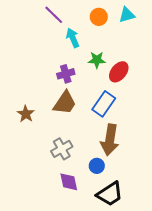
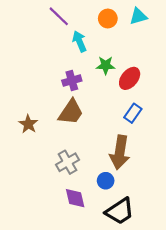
blue rectangle: (104, 104) -> (133, 113), moved, size x0.7

